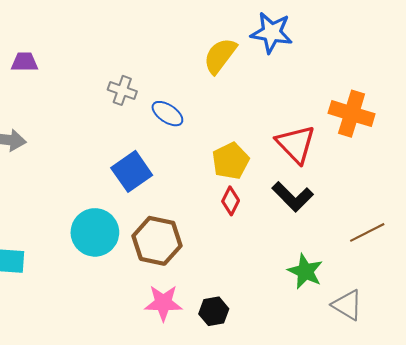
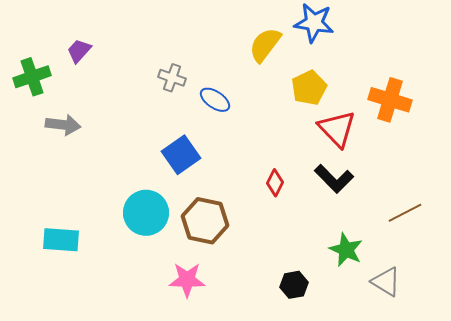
purple trapezoid: (24, 62) -> (79, 51), turned -48
yellow pentagon: (231, 161) -> (309, 88), moved
pink star: (163, 303) -> (187, 280), moved
black hexagon: (214, 311) -> (294, 285), moved

